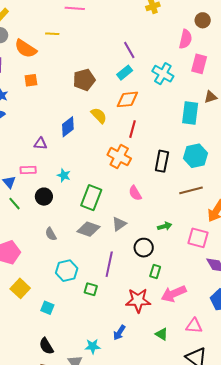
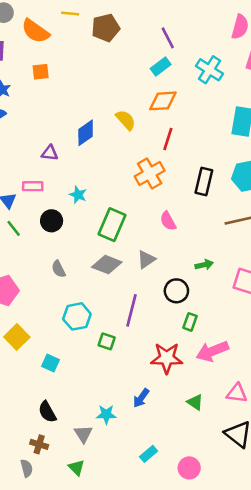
brown pentagon: (84, 80) -> (106, 28), moved
orange cross: (119, 157) -> (150, 173), turned 30

